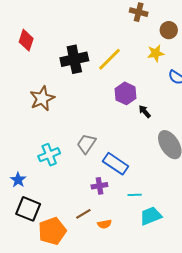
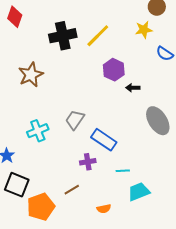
black arrow: (145, 112) -> (133, 88), turned -48
orange semicircle: (104, 224) -> (104, 209), moved

